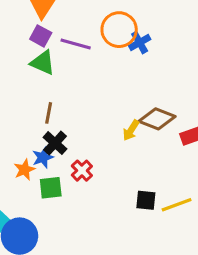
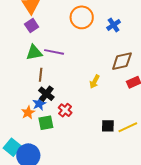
purple square: (41, 36) -> (32, 26), turned 32
blue cross: (140, 42) -> (114, 25), moved
purple line: (76, 44) -> (54, 52), moved
green triangle: (43, 63) -> (34, 53), moved, turned -30
brown diamond: (157, 119) -> (122, 61), moved, turned -30

